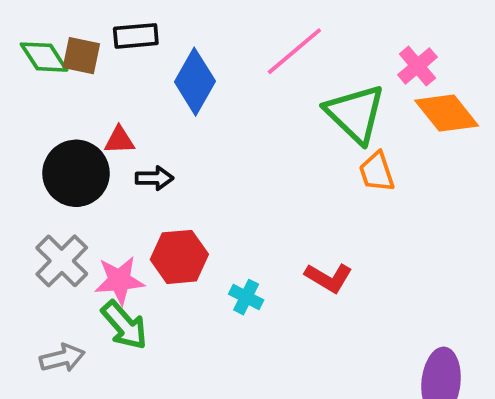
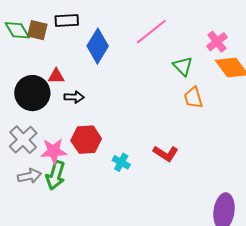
green triangle: (355, 114) -> (183, 66), size x0.6
green arrow: (124, 325) -> (56, 175), turned 56
gray arrow: (62, 358) -> (29, 176), moved

